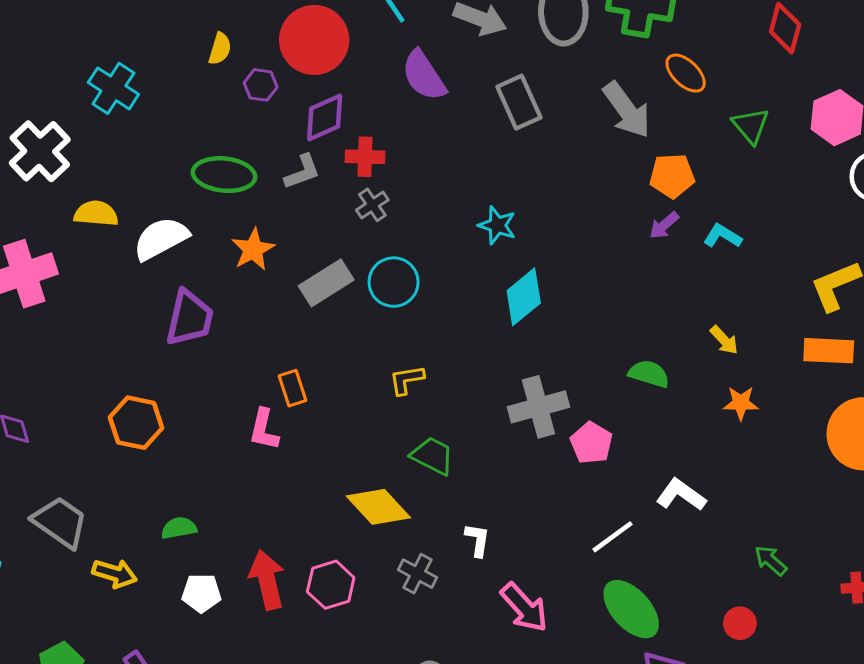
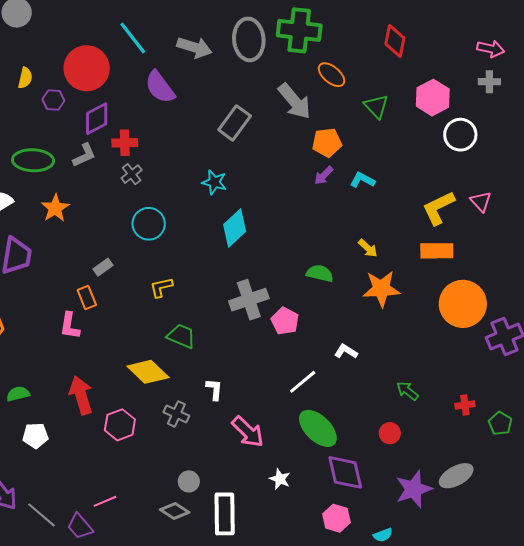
gray rectangle: (519, 102) -> (235, 123), moved, turned 64
gray rectangle: (326, 283) -> (103, 267), moved, size x0.6
orange star: (741, 403) -> (381, 289), size x1.6
white L-shape: (681, 495) -> (346, 351), size x0.7
red arrow: (267, 580) -> (81, 395), moved

